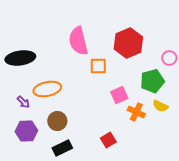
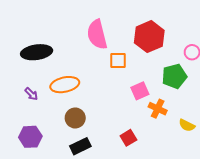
purple arrow: (23, 102) -> (31, 94), moved
yellow semicircle: (160, 106) -> (187, 125), moved
purple hexagon: (26, 131) -> (30, 137), moved

